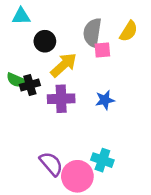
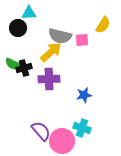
cyan triangle: (21, 16) -> (29, 13), moved
gray semicircle: (92, 32) -> (60, 36), moved, turned -85
black circle: (45, 41) -> (18, 28), moved
blue star: (105, 100) -> (84, 95), moved

